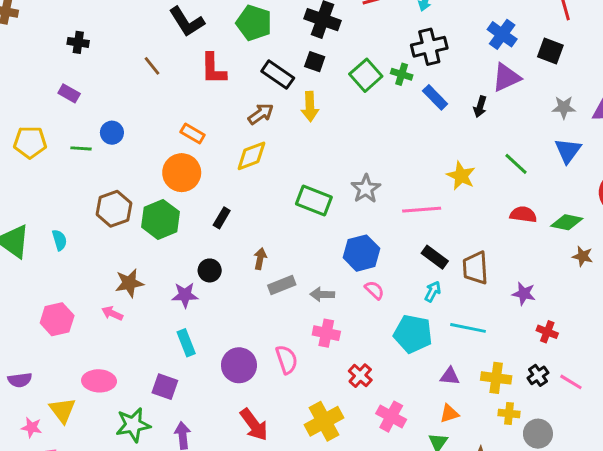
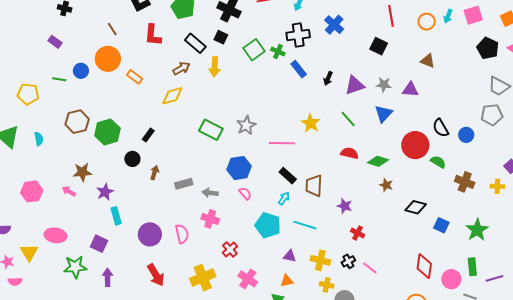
blue cross: (502, 34) -> (334, 25), moved
purple triangle: (506, 78) -> (355, 85), moved
yellow pentagon: (30, 142) -> (28, 94), moved
orange circle: (182, 173) -> (108, 59), moved
brown arrow: (260, 259) -> (154, 173), moved
black circle: (210, 270) -> (132, 159), moved
purple star: (185, 295) -> (105, 192), moved, turned -30

